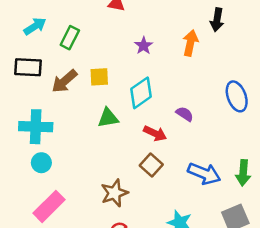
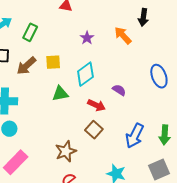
orange arrow: (190, 43) -> (123, 35), turned -54
blue arrow: (204, 174) -> (135, 136), turned 95

